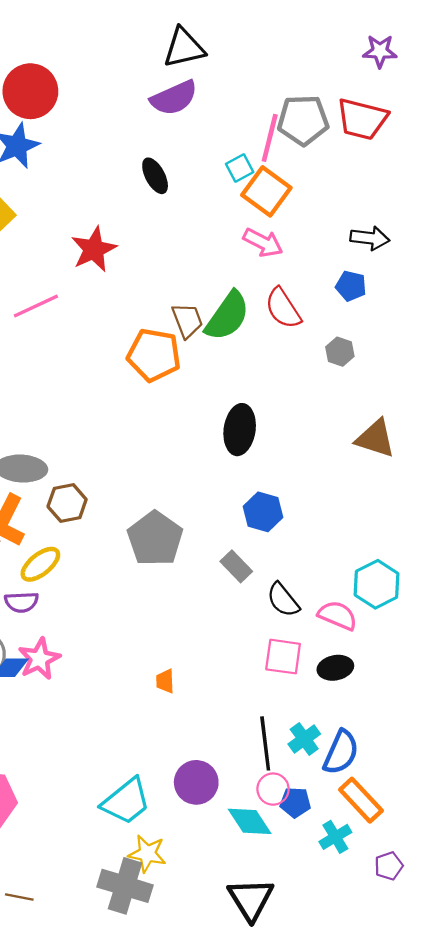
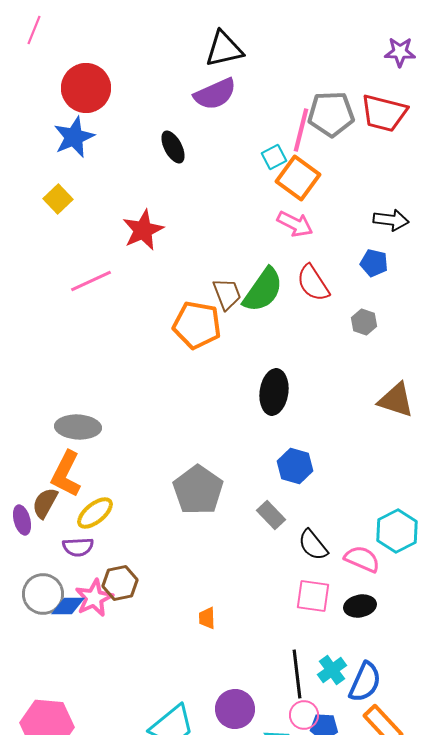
black ellipse: (155, 176) -> (173, 147), moved
brown hexagon: (67, 503) -> (120, 583), moved

